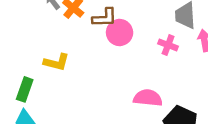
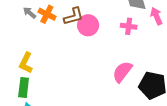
yellow L-shape: (57, 62) -> (26, 63), moved, turned 115
pink semicircle: (148, 98) -> (122, 72), turned -45

